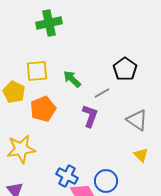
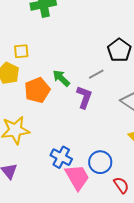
yellow square: (37, 71) -> (21, 51), moved, size x0.7
green arrow: (72, 79) -> (61, 78), moved

